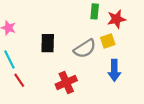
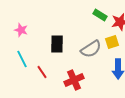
green rectangle: (95, 11) -> (100, 15), turned -64
red line: (19, 80) -> (42, 72), moved

